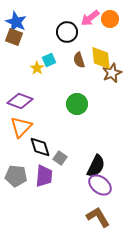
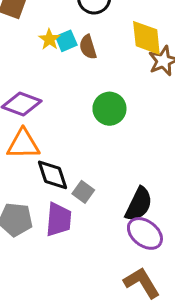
brown semicircle: (79, 60) -> (88, 47), moved
yellow star: (37, 68) -> (49, 39), moved
orange triangle: (21, 127) -> (23, 144), turned 45

